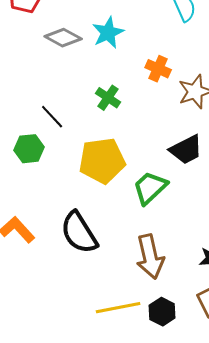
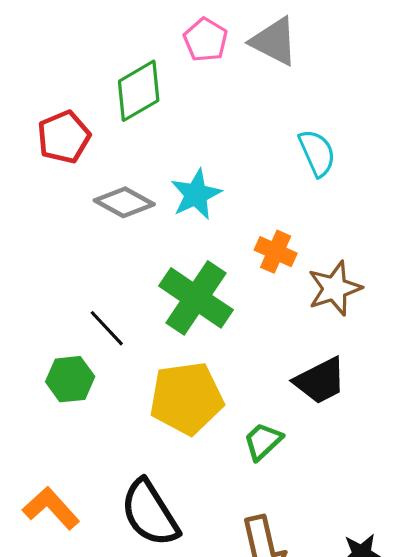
green cross: (108, 98) -> (196, 298), size x1.8
green trapezoid: (150, 188) -> (263, 441), size x0.7

